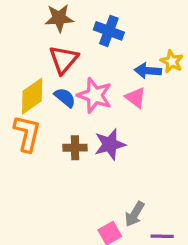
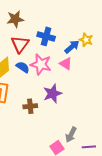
blue cross: (109, 31) -> (46, 36), moved
blue arrow: (148, 71) -> (72, 47), turned 140
brown cross: (75, 148) -> (30, 106), moved

